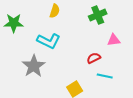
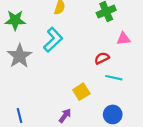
cyan L-shape: (49, 41) -> (53, 40), turned -70
gray star: (34, 66) -> (20, 56), moved

